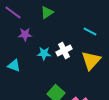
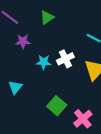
cyan triangle: (14, 66) -> (15, 87), moved, turned 48

